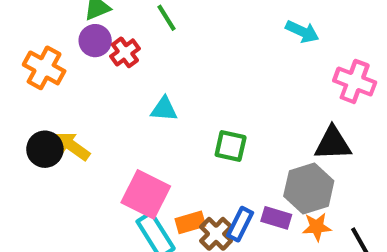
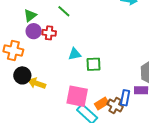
red cross: (125, 52) -> (49, 33), turned -32
green square: (231, 146) -> (93, 64), moved
black circle: (45, 149) -> (22, 75), moved

